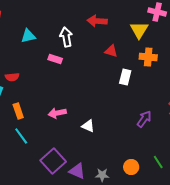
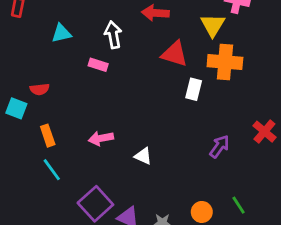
red triangle: (111, 51) -> (175, 54), size x1.5
orange cross: (148, 57) -> (225, 62), size x1.4

